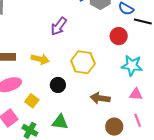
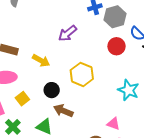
red circle: (119, 36) -> (116, 46), moved
pink triangle: (136, 94) -> (113, 124), moved
brown arrow: (100, 98) -> (63, 111), moved

